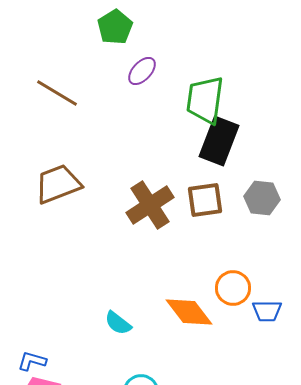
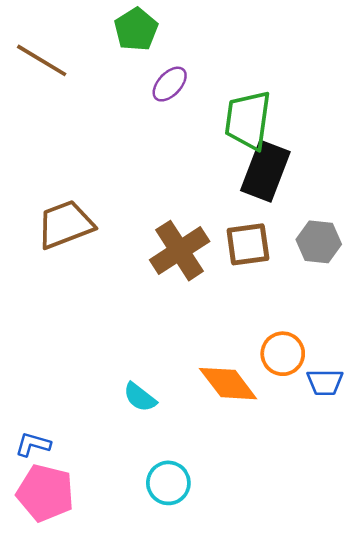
brown line: (57, 93) -> (42, 60), moved

